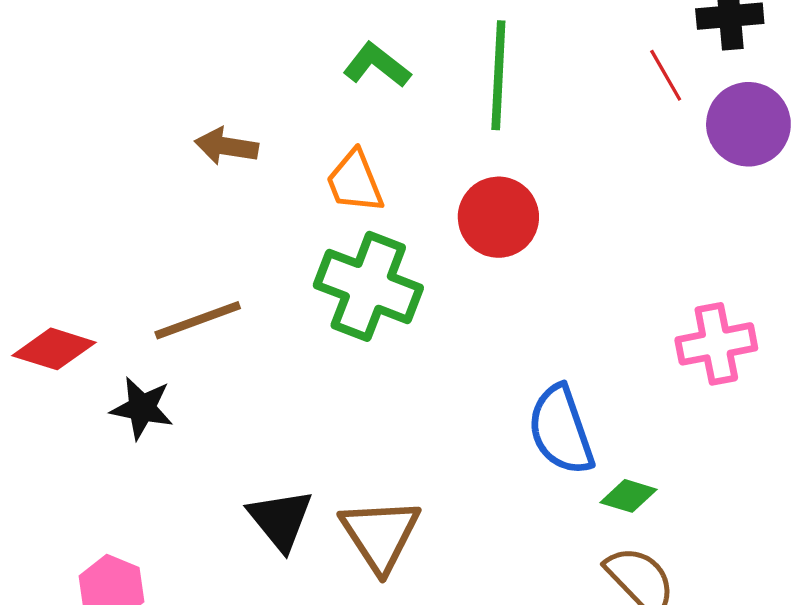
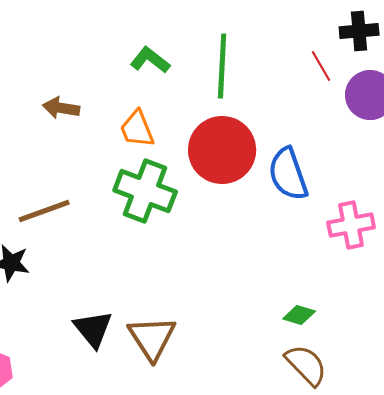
red circle: (498, 217) -> (222, 150), size x1.4
blue semicircle: (561, 430) -> (288, 174), moved

